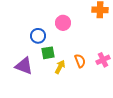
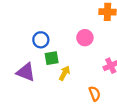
pink circle: (63, 23) -> (85, 38), moved
orange semicircle: (80, 61) -> (95, 94), moved

